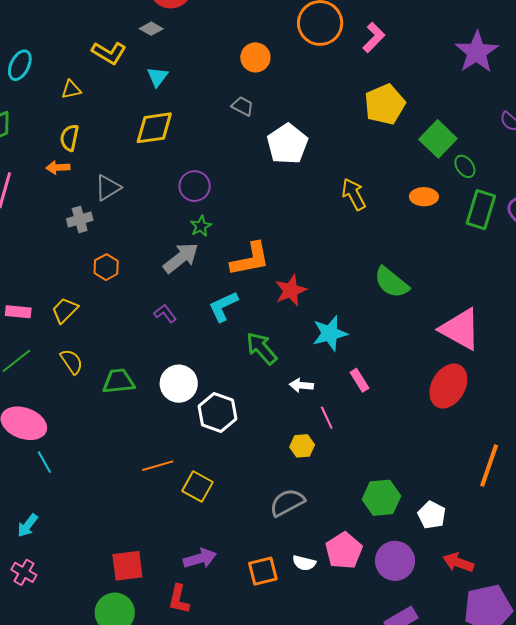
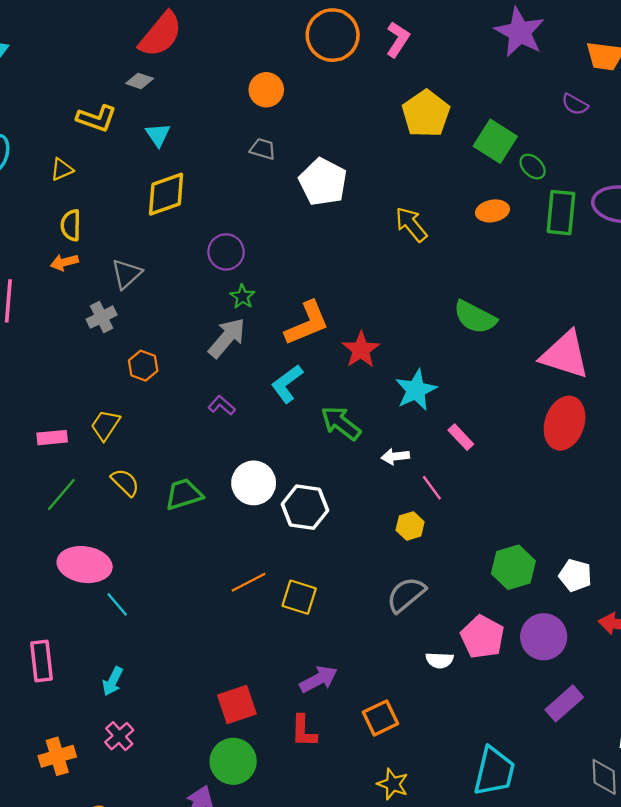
orange square: (263, 571) -> (380, 718), moved
pink cross: (24, 572) -> (119, 736), turned 30

